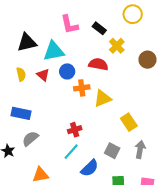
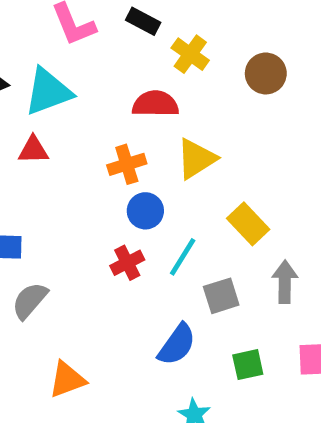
blue circle: (67, 71) -> (145, 211), moved
red triangle: (43, 75) -> (33, 150), turned -32
yellow triangle: (102, 98) -> (196, 159), moved
gray square: (112, 151) -> (221, 296), turned -35
cyan line: (71, 152) -> (183, 257), moved

